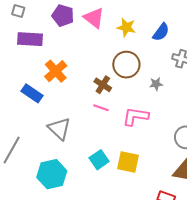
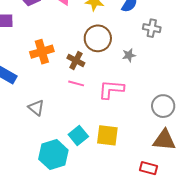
orange cross: (56, 71) -> (42, 52), moved, turned 30
gray triangle: (59, 129) -> (36, 108), size x0.7
cyan hexagon: (52, 174) -> (53, 155), moved

